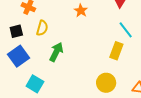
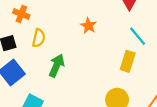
orange star: (81, 11) -> (88, 26), moved

